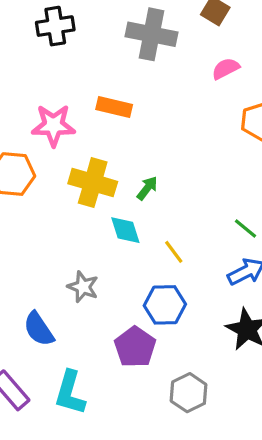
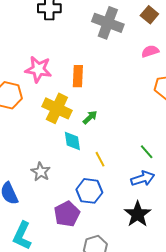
orange rectangle: (114, 107) -> (78, 76), moved, turned 70

